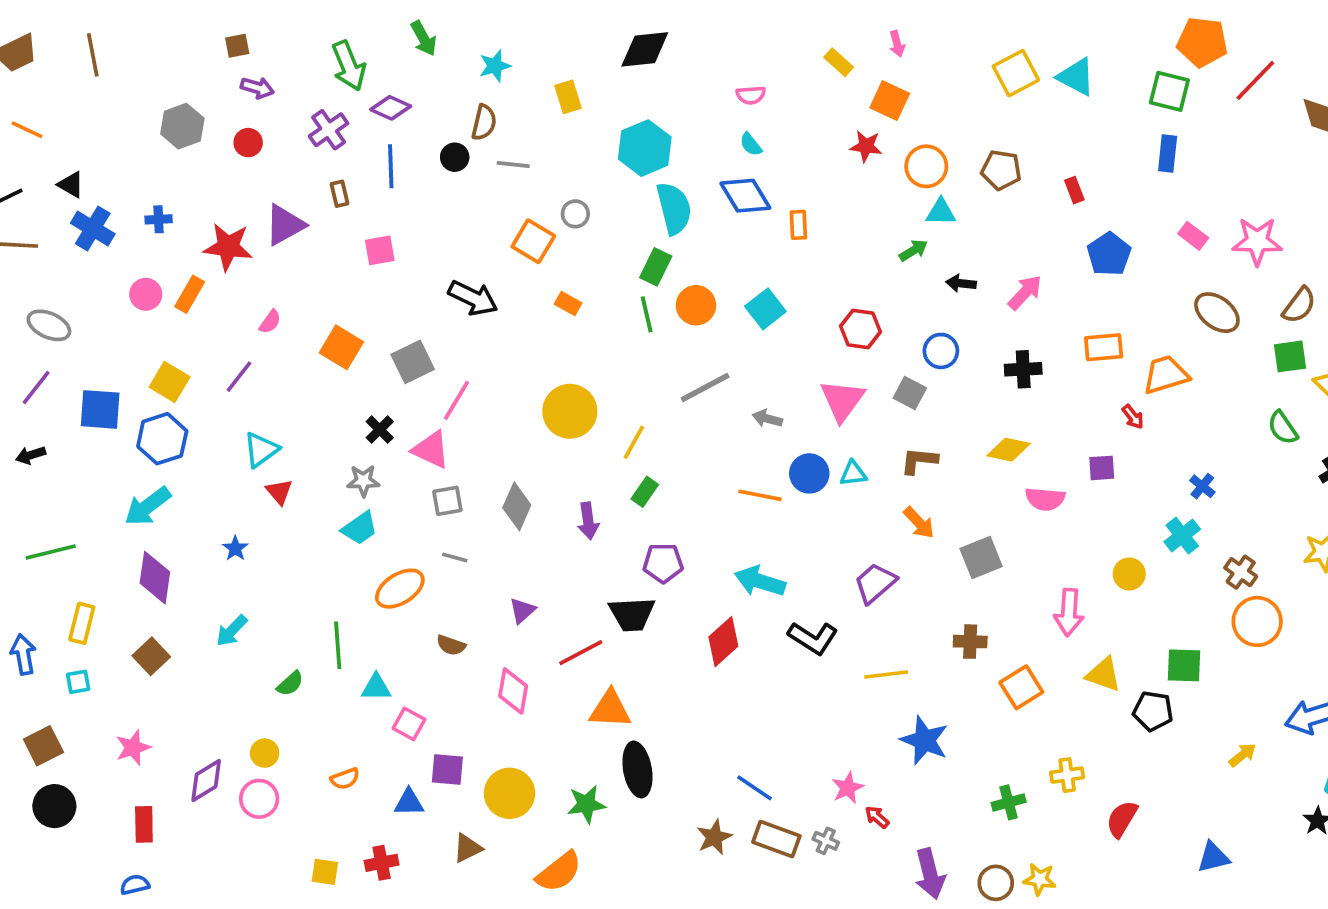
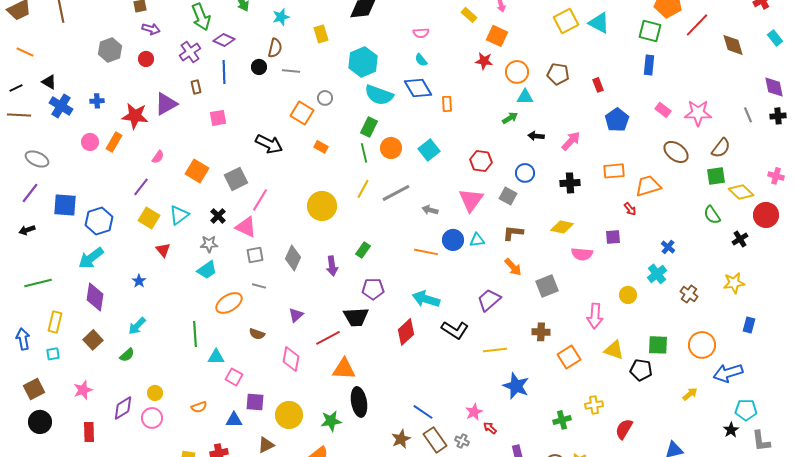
cyan semicircle: (674, 208) -> (379, 95), turned 124
yellow square: (170, 382) -> (149, 218), moved
yellow line: (634, 442) -> (363, 189), moved
cyan triangle: (261, 450) -> (179, 215), moved
orange circle: (1257, 621) -> (702, 345), moved
green semicircle: (290, 684) -> (127, 355), moved
brown rectangle: (776, 839) -> (435, 440), turned 35

